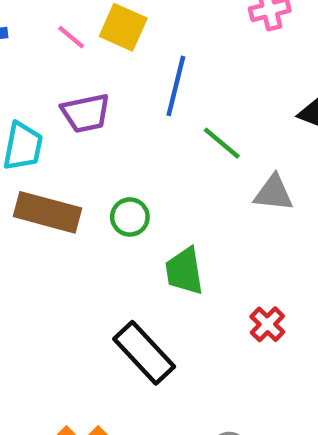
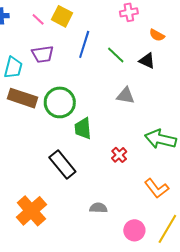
green line: (222, 143) -> (116, 55), moved
green circle: (130, 217) -> (60, 102), size x1.8

